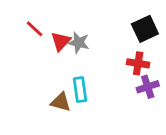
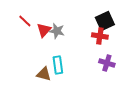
red cross: (138, 63) -> (100, 36), moved
purple cross: (148, 87) -> (107, 63), turned 35

